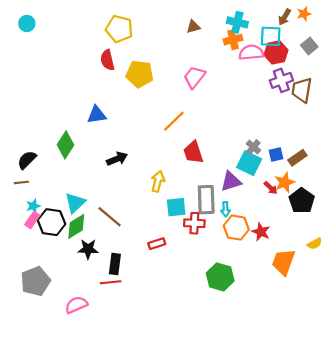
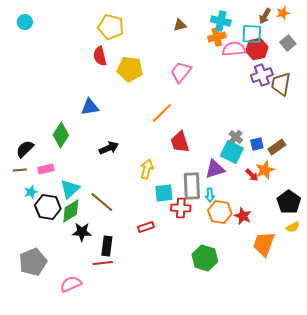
black pentagon: (302, 201) -> (289, 202), moved
pink rectangle: (32, 220) -> (46, 169), moved, turned 42

